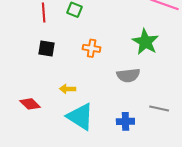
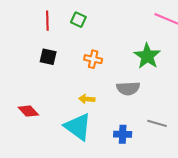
yellow arrow: (68, 89) -> (87, 99), moved

